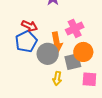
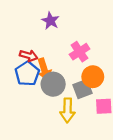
orange arrow: (56, 42) -> (44, 69), moved
yellow arrow: (57, 78) -> (67, 110), size x1.5

